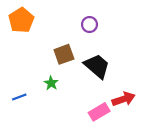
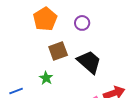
orange pentagon: (21, 20) -> (45, 19), moved

